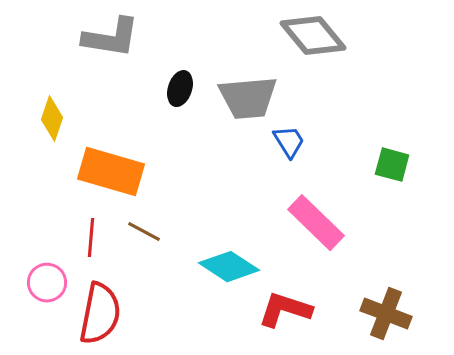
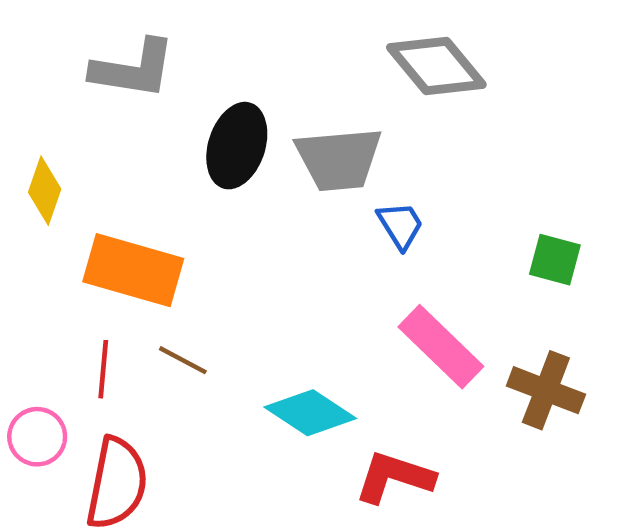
black ellipse: (180, 89) -> (237, 146), size x1.6
brown cross: (386, 314) -> (546, 390), moved

